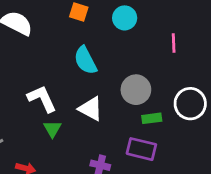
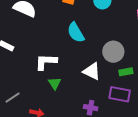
white L-shape: (42, 99) -> (46, 62), turned -60
white triangle: (91, 109) -> (92, 71), moved

